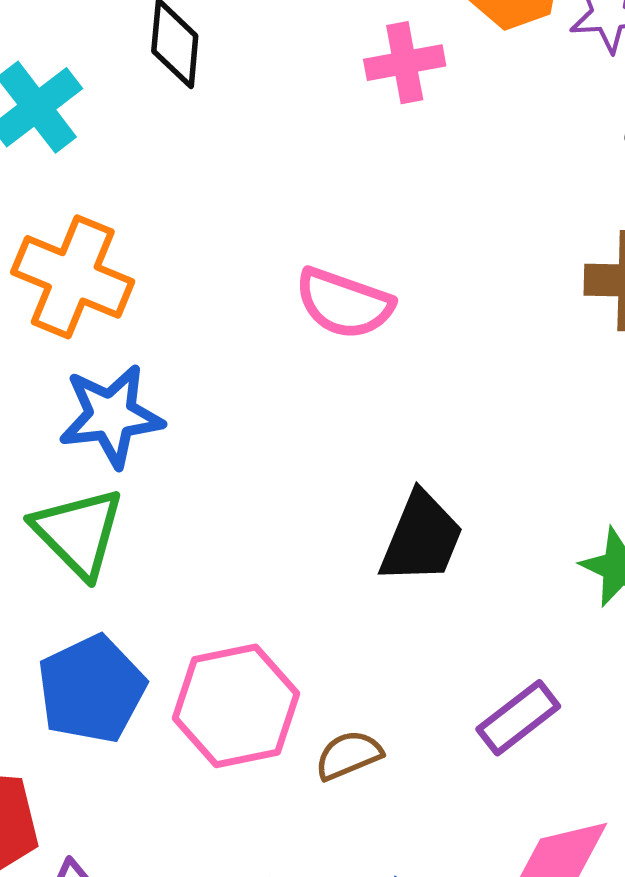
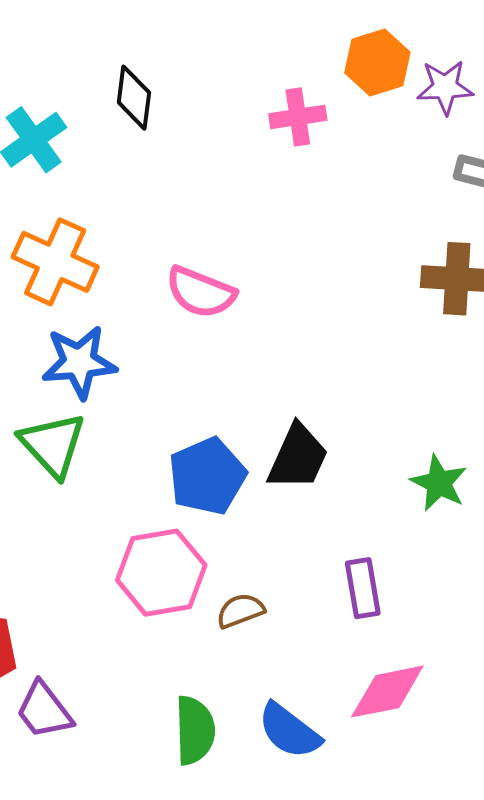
pink semicircle: (344, 303) -> (201, 292), moved
blue pentagon: (91, 689) -> (207, 476), moved
purple rectangle: (518, 718) -> (363, 588), turned -64

